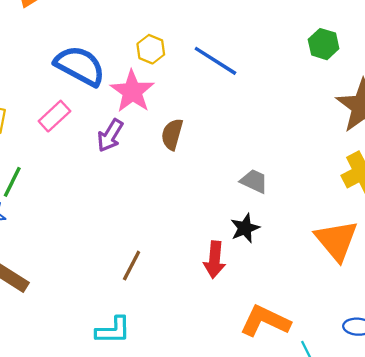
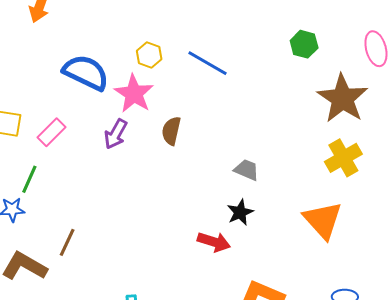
pink rectangle: (54, 116) -> (51, 132), moved
red arrow: (215, 260) -> (214, 242), turned -76
brown line: (132, 266) -> (67, 242), moved

